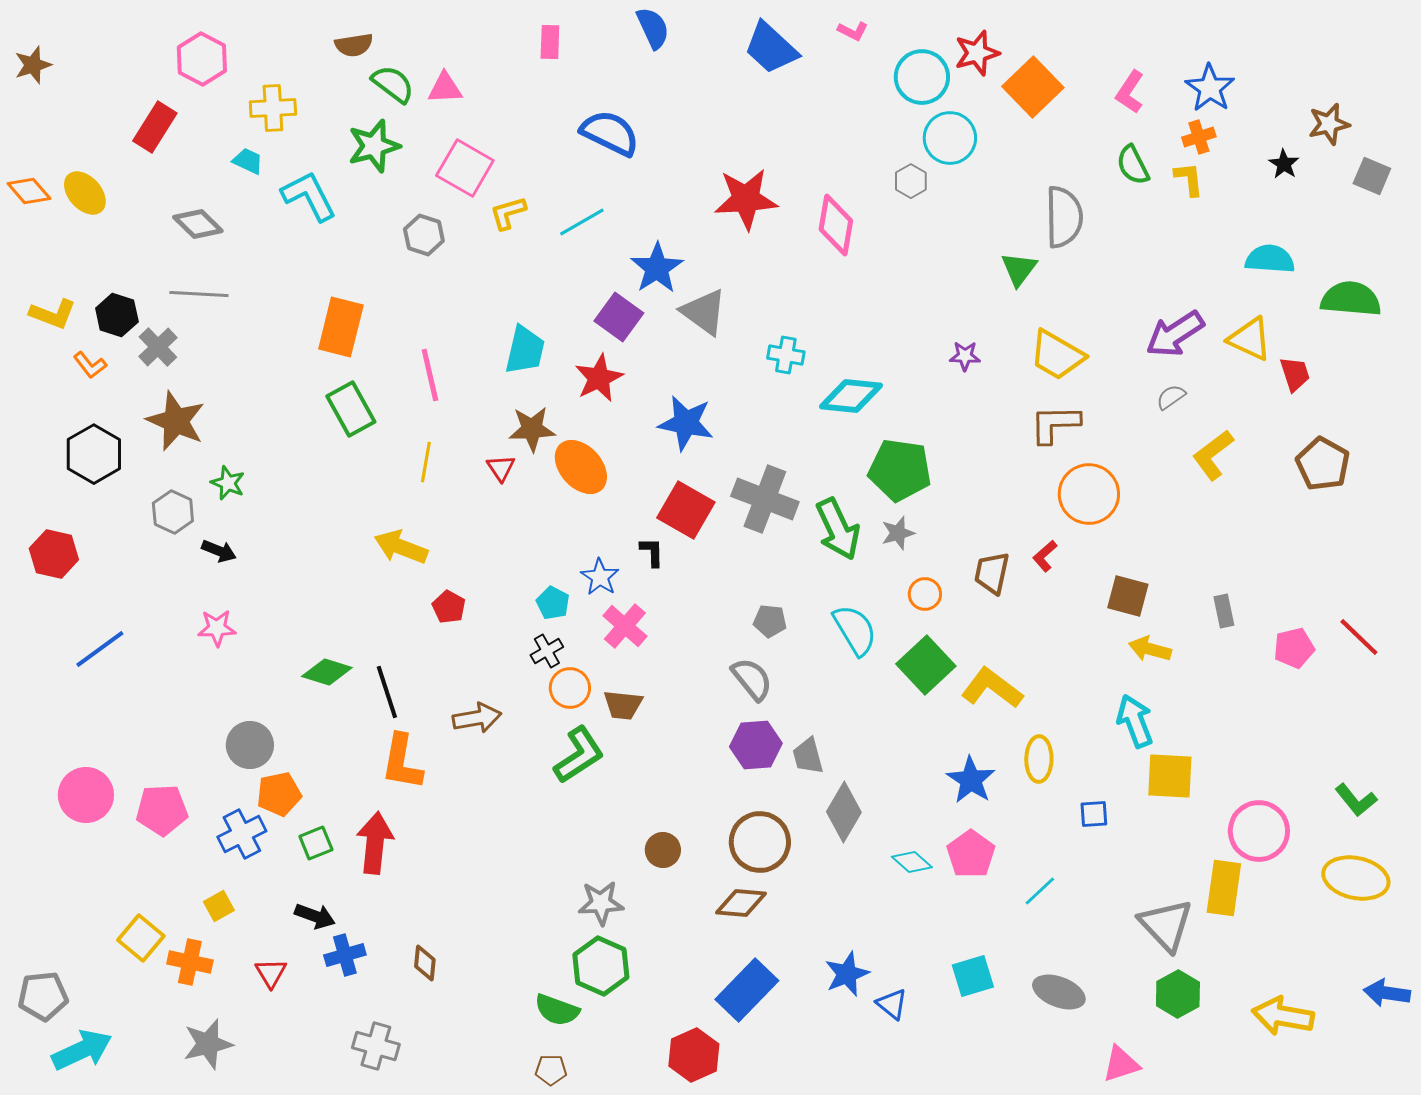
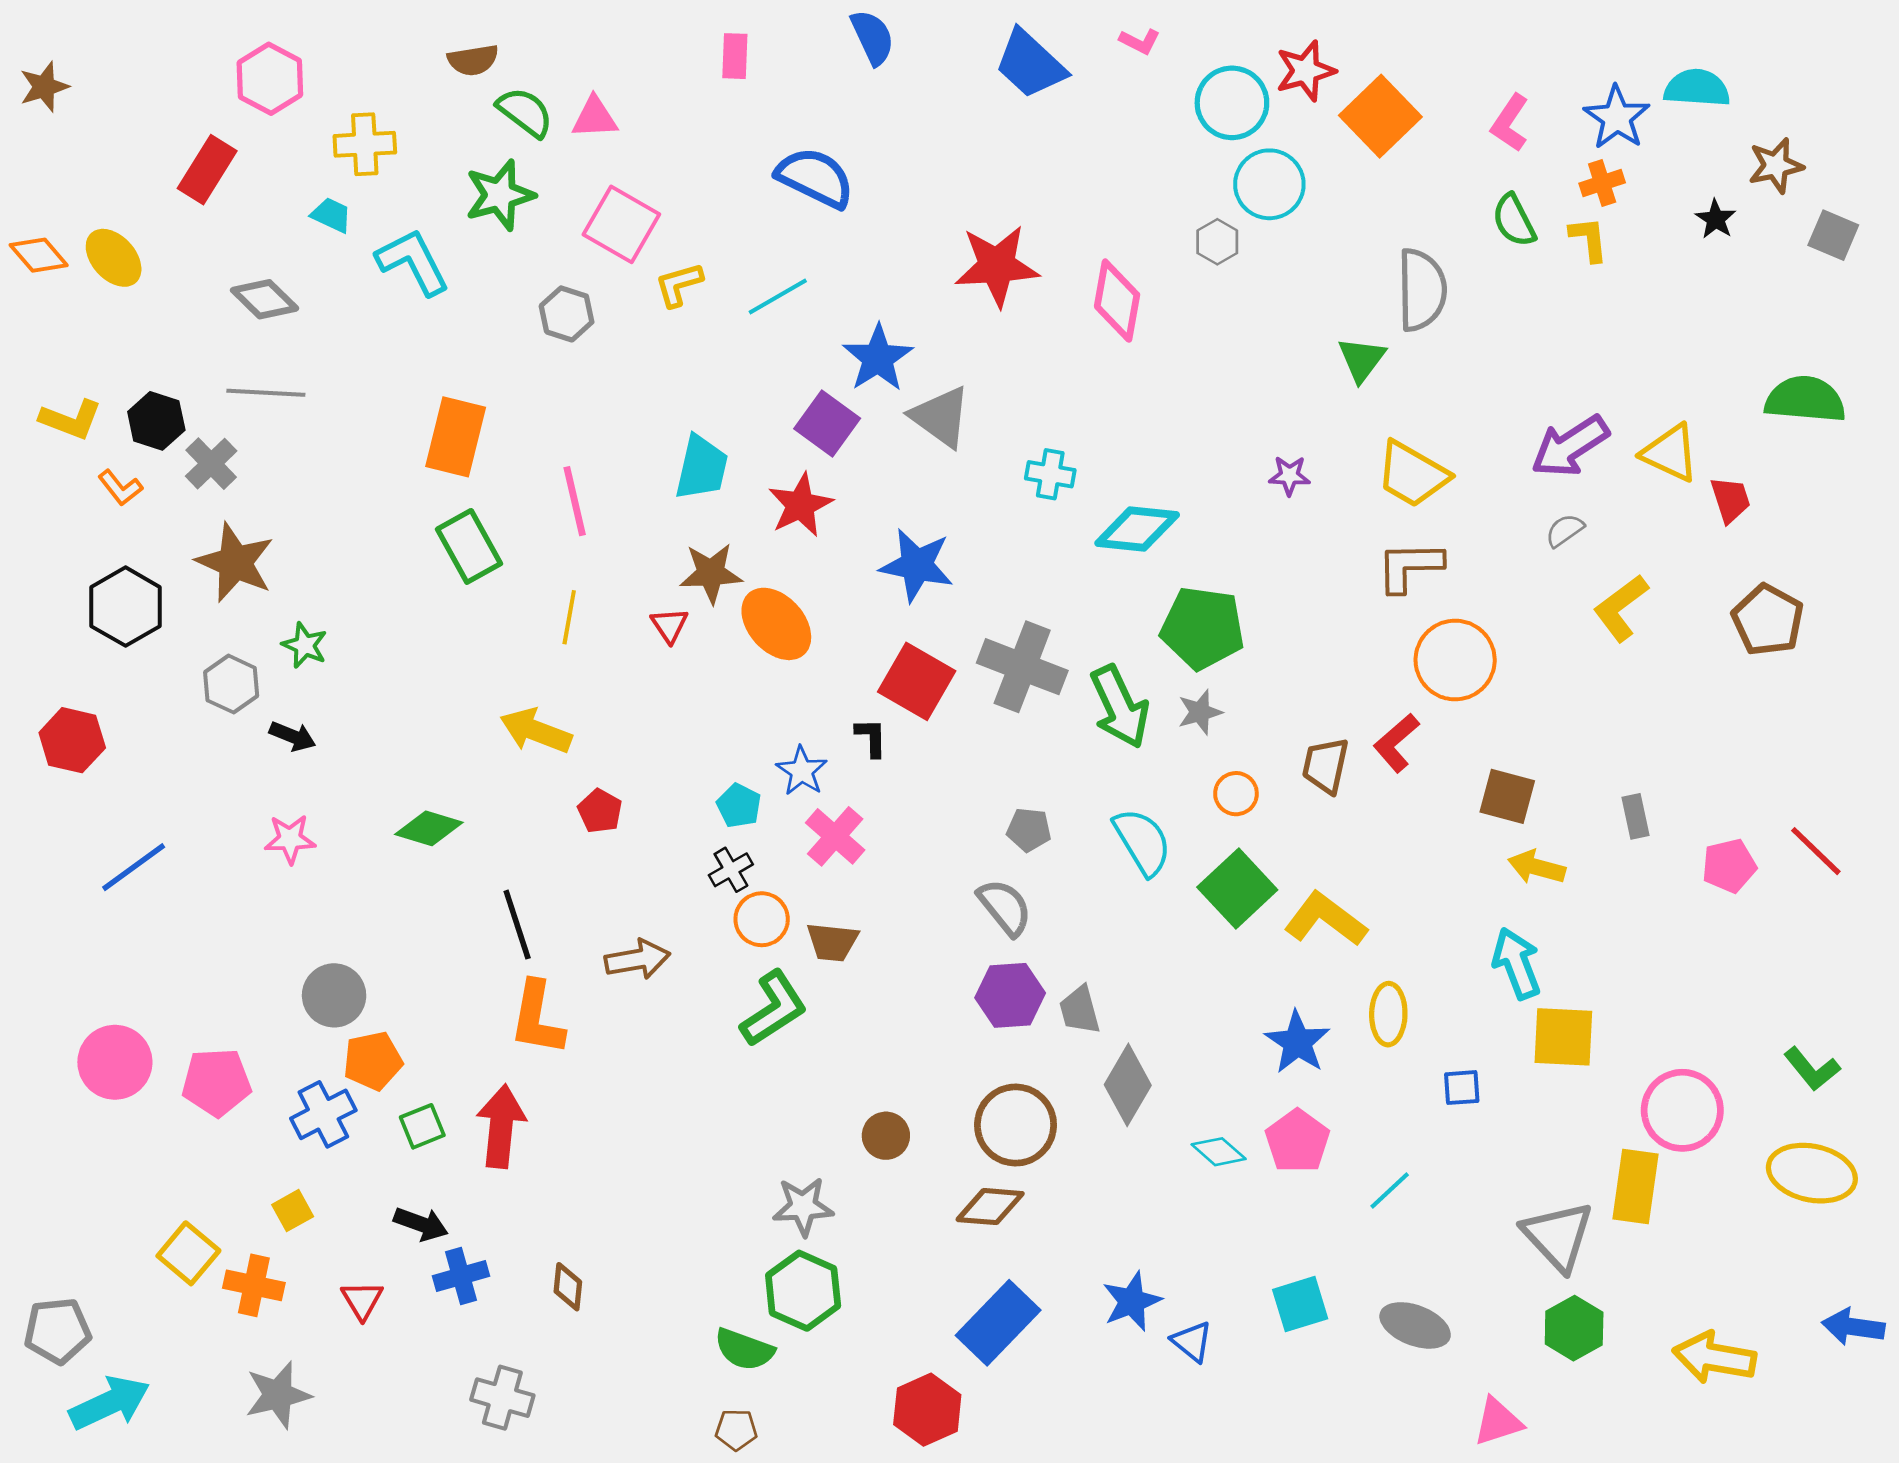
cyan semicircle: (1270, 259) -> (1697, 88), moved
red L-shape: (1045, 556) -> (1396, 743), size x1.4
green diamond: (327, 672) -> (429, 828), moved

